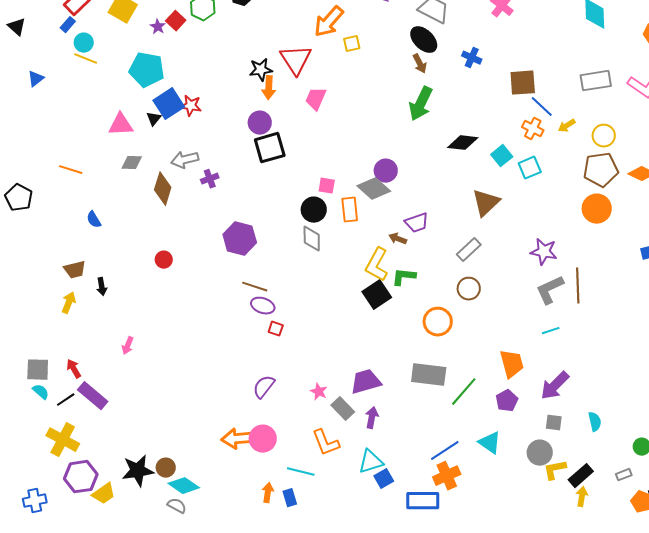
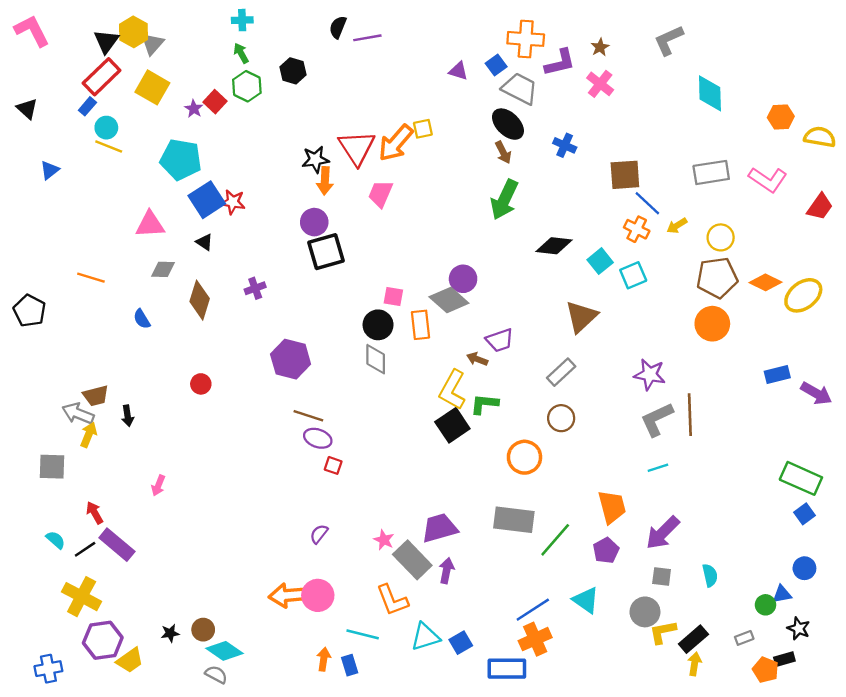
orange arrow: (329, 22) -> (396, 143), moved
black triangle: (154, 119) -> (204, 242), moved, turned -35
gray arrow: (185, 160) -> (78, 413), moved, turned 36
blue semicircle: (94, 220) -> (142, 319), moved
gray square: (38, 370) -> (52, 467), moved
purple semicircle: (264, 387) -> (319, 534), size x0.7
gray rectangle: (343, 409) -> (412, 560), size x1.4
cyan triangle: (371, 462) -> (425, 637), moved
black star: (138, 471) -> (170, 633), size x0.5

